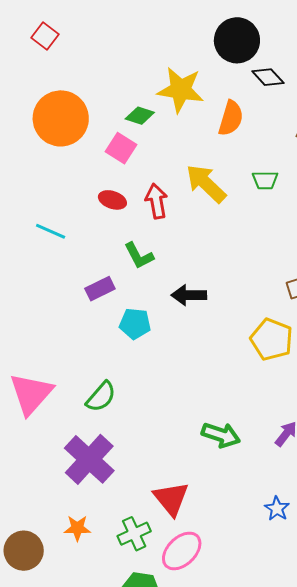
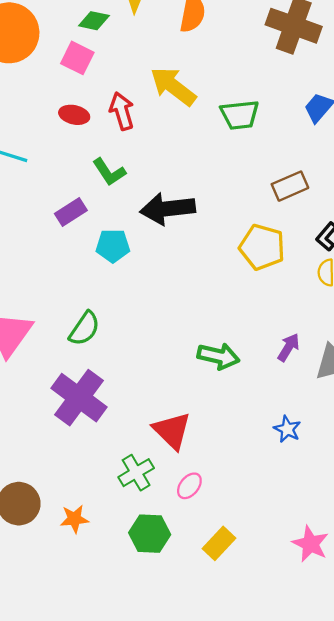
green trapezoid: (265, 180) -> (240, 115), moved, size x1.4
black arrow: (189, 295) -> (168, 209), size x1.4
orange star: (77, 528) -> (74, 519), moved
pink ellipse: (182, 551) -> (189, 486), size x0.6

